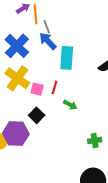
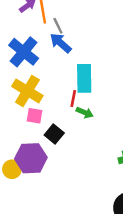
cyan rectangle: (67, 58) -> (84, 78), moved
pink square: (37, 89) -> (34, 116), moved
green arrow: (70, 105) -> (85, 113), moved

